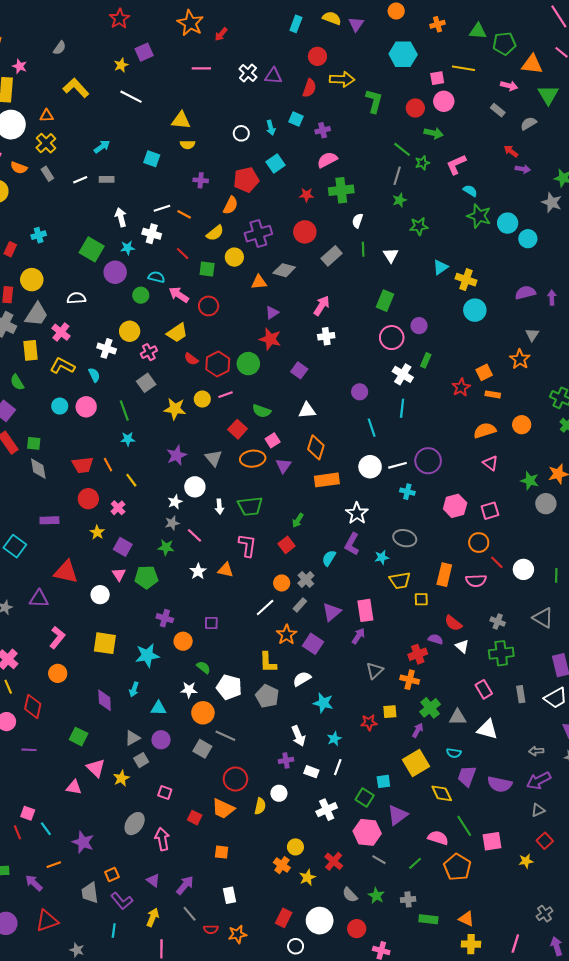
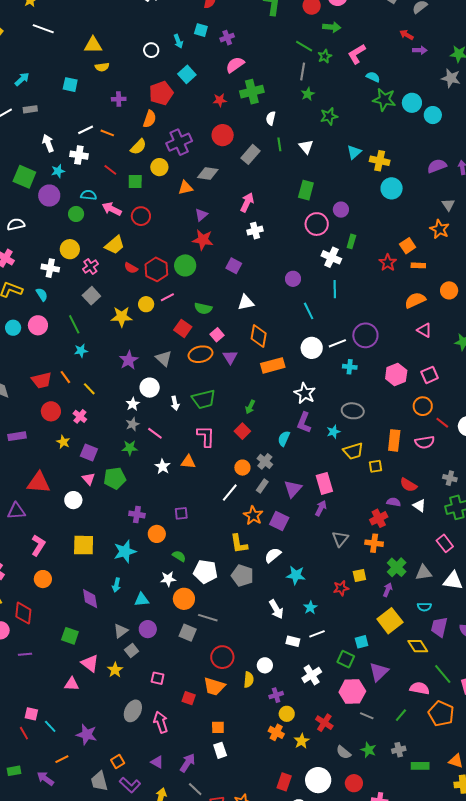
purple cross: (286, 760) -> (276, 695), moved
white line: (338, 767) -> (317, 634), turned 56
white rectangle: (229, 895) -> (220, 750), moved

